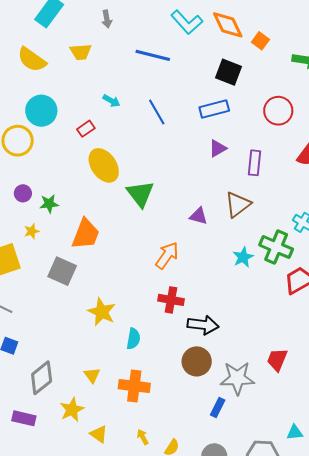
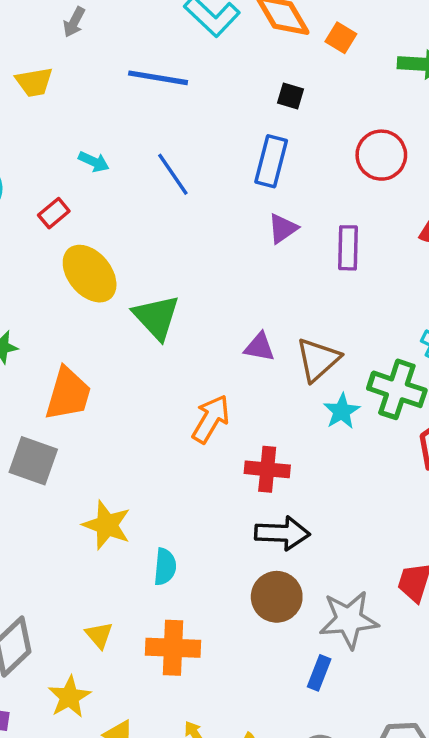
gray arrow: (107, 19) -> (74, 22), turned 42
black square: (228, 72) -> (291, 96), size x0.6
blue rectangle: (214, 109) -> (271, 161), turned -56
brown triangle: (238, 204) -> (318, 360), moved
red cross: (171, 300) -> (267, 469), moved

